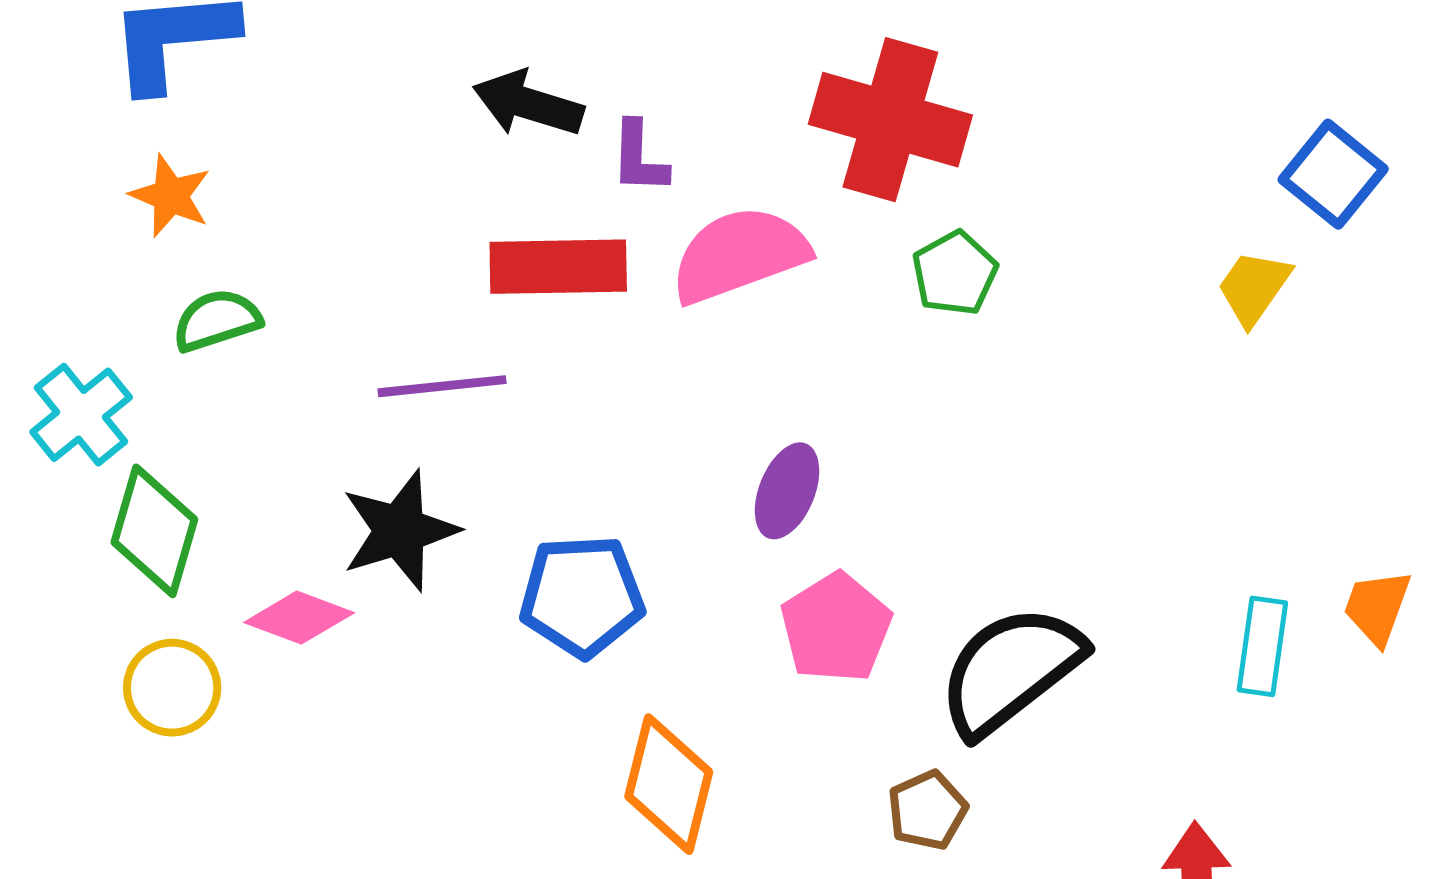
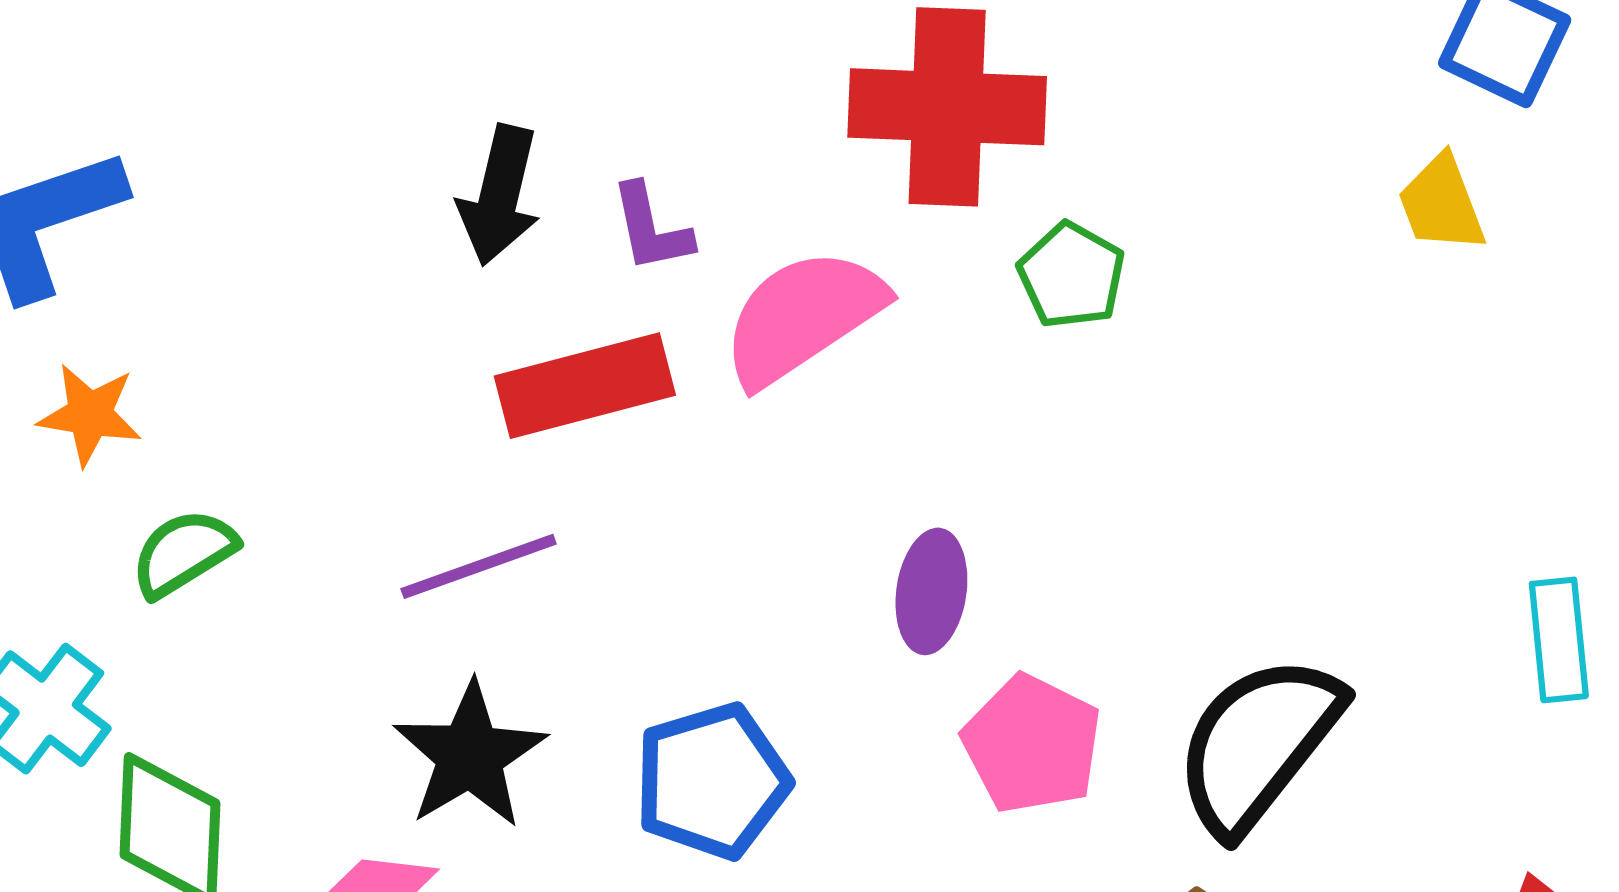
black arrow: (528, 104) -> (499, 195), turned -80
yellow trapezoid: (1254, 288) -> (1441, 204), turned -42

